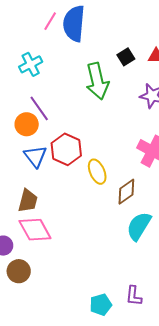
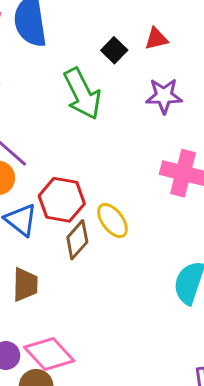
brown diamond: (126, 192) -> (77, 240), moved
pink diamond: (35, 230) -> (49, 354), moved

